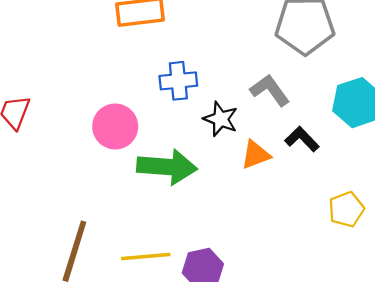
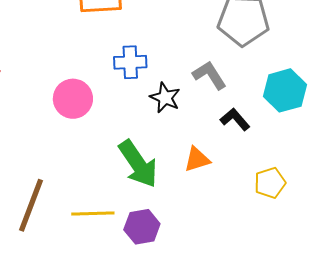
orange triangle: (256, 155) -> (197, 159), moved
green arrow: (167, 167) -> (138, 164), moved, turned 48

